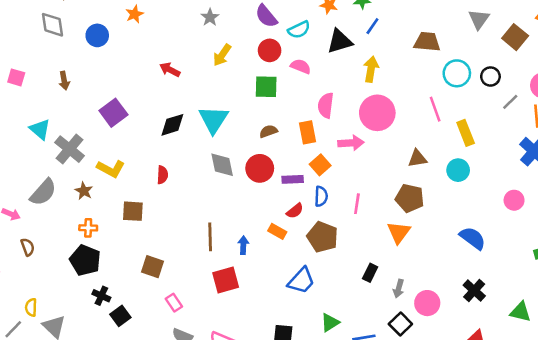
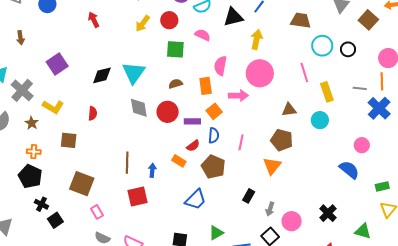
red circle: (270, 50) -> (169, 20), moved
red arrow: (170, 70) -> (94, 20), moved, turned 35
gray line: (510, 102) -> (360, 88), moved, turned 48
blue semicircle: (473, 238) -> (349, 170), moved
brown square: (152, 267) -> (82, 184), size x1.4

